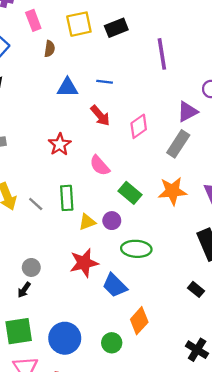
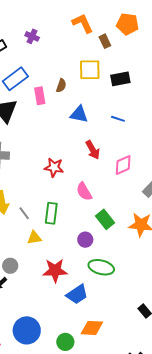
pink rectangle: (33, 20) -> (40, 96), moved
blue line: (105, 82) -> (118, 119), moved
blue triangle: (67, 87) -> (79, 114), moved
red star: (60, 144) -> (54, 167), turned 30
yellow triangle: (87, 222) -> (34, 238), moved
blue trapezoid: (115, 285) -> (77, 294), turned -90
orange diamond: (139, 321) -> (92, 328), turned 40

